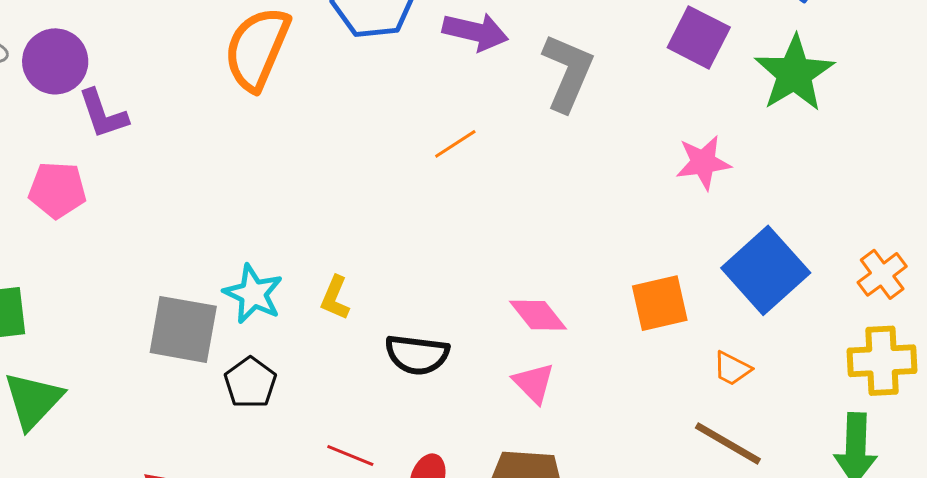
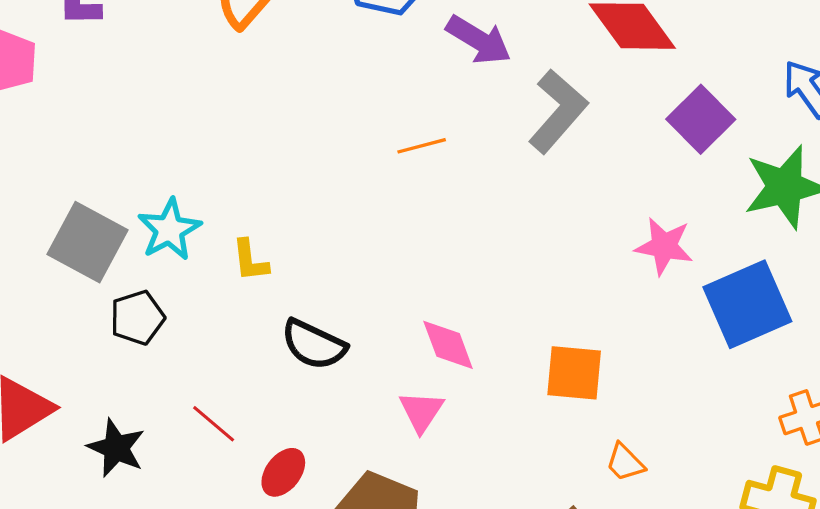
blue square: (766, 270) -> (747, 304), moved
yellow L-shape: (335, 298) -> (250, 261), turned -48

